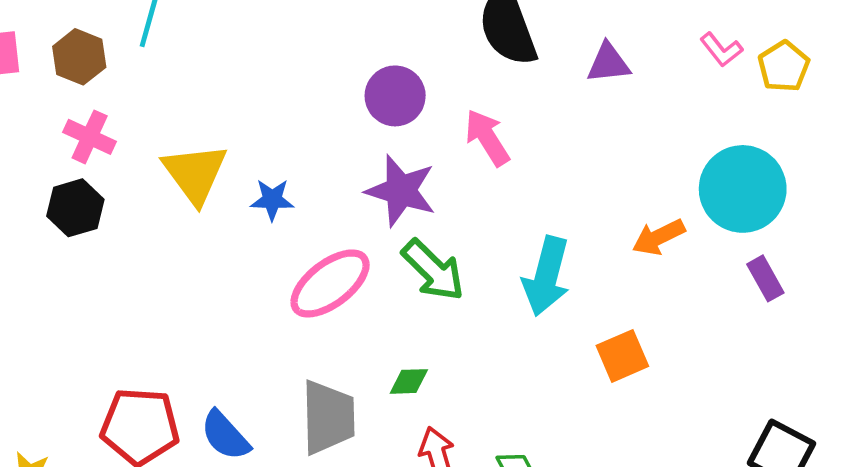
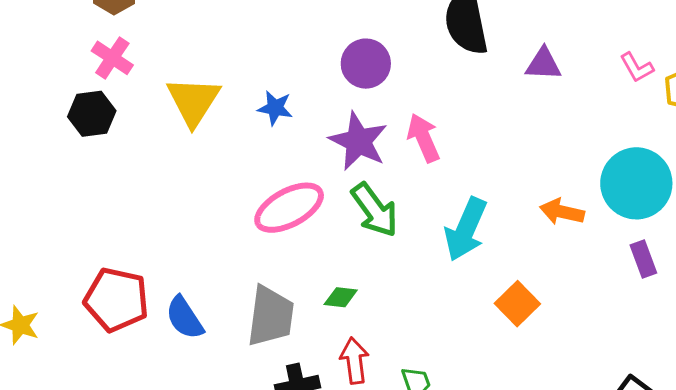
pink arrow: (487, 138) -> (423, 138), moved
blue star: (272, 200) -> (275, 108), moved
orange arrow: (659, 237) -> (562, 212), turned 30
orange square: (622, 356) -> (517, 304), turned -30

